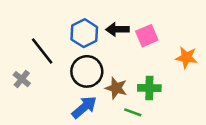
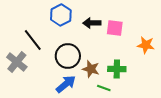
blue hexagon: (84, 33) -> (61, 15), moved
pink square: (147, 36) -> (115, 28), turned 30
gray cross: (22, 79) -> (17, 62), size x1.5

